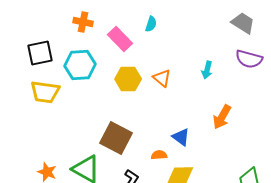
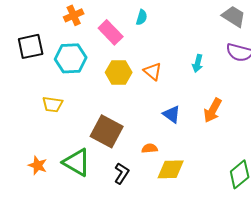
orange cross: (83, 22) -> (74, 15), turned -36
yellow trapezoid: (45, 92) -> (53, 104), moved, size x0.7
blue triangle: (181, 137) -> (172, 114), moved

